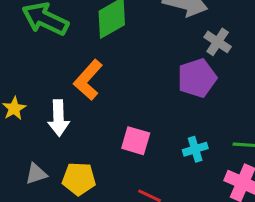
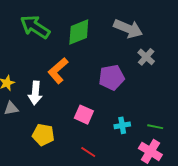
purple pentagon: (197, 78) -> (112, 77), moved
gray triangle: (36, 174) -> (11, 108), moved

